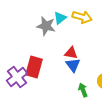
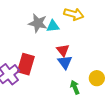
cyan triangle: (60, 18) -> (53, 26), moved, turned 32
red triangle: (71, 53) -> (63, 50), turned 40

